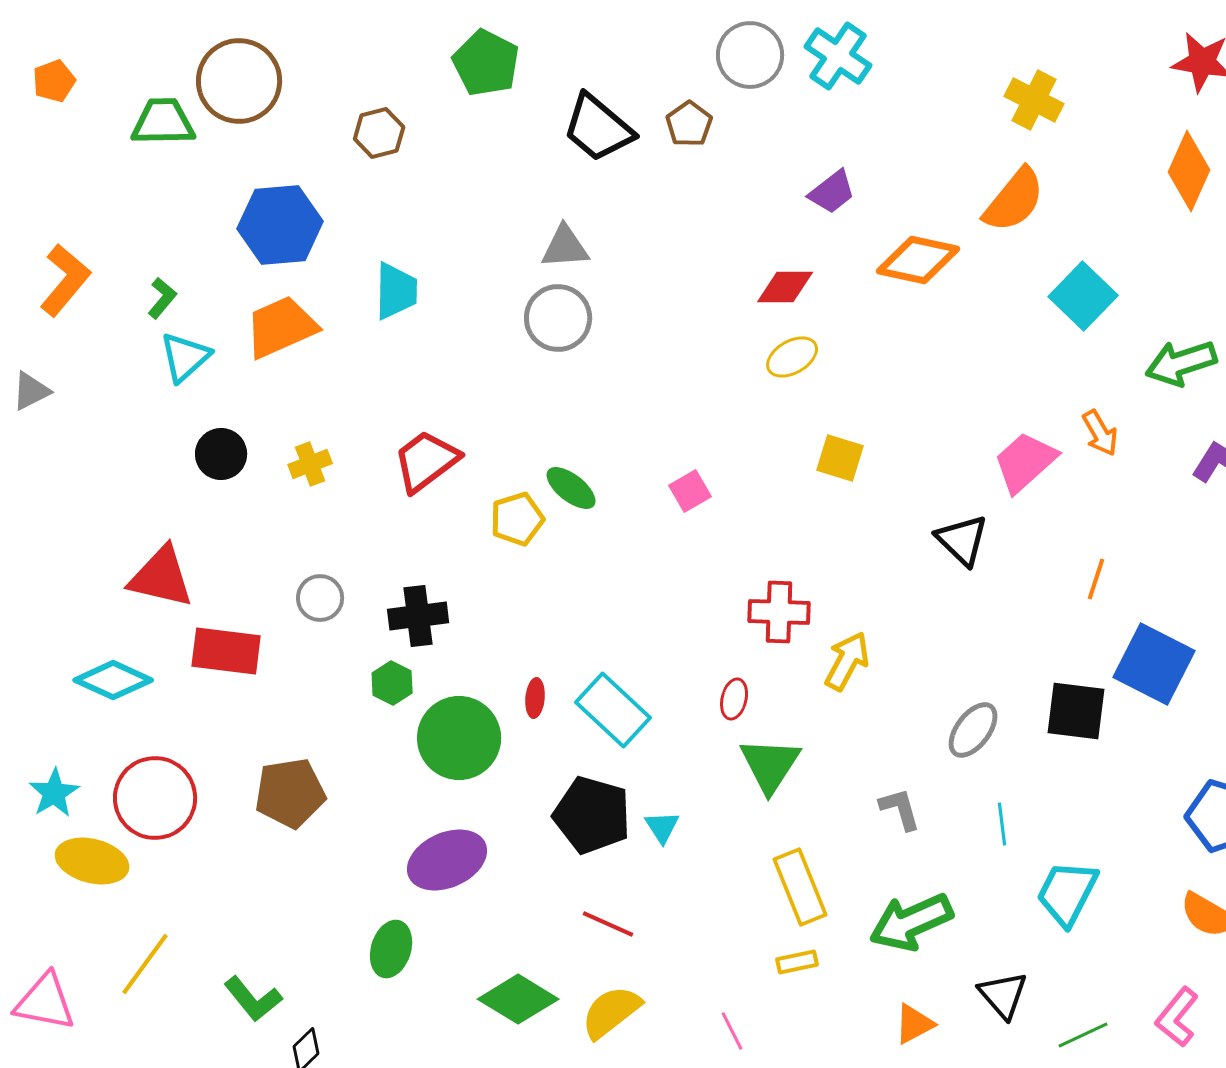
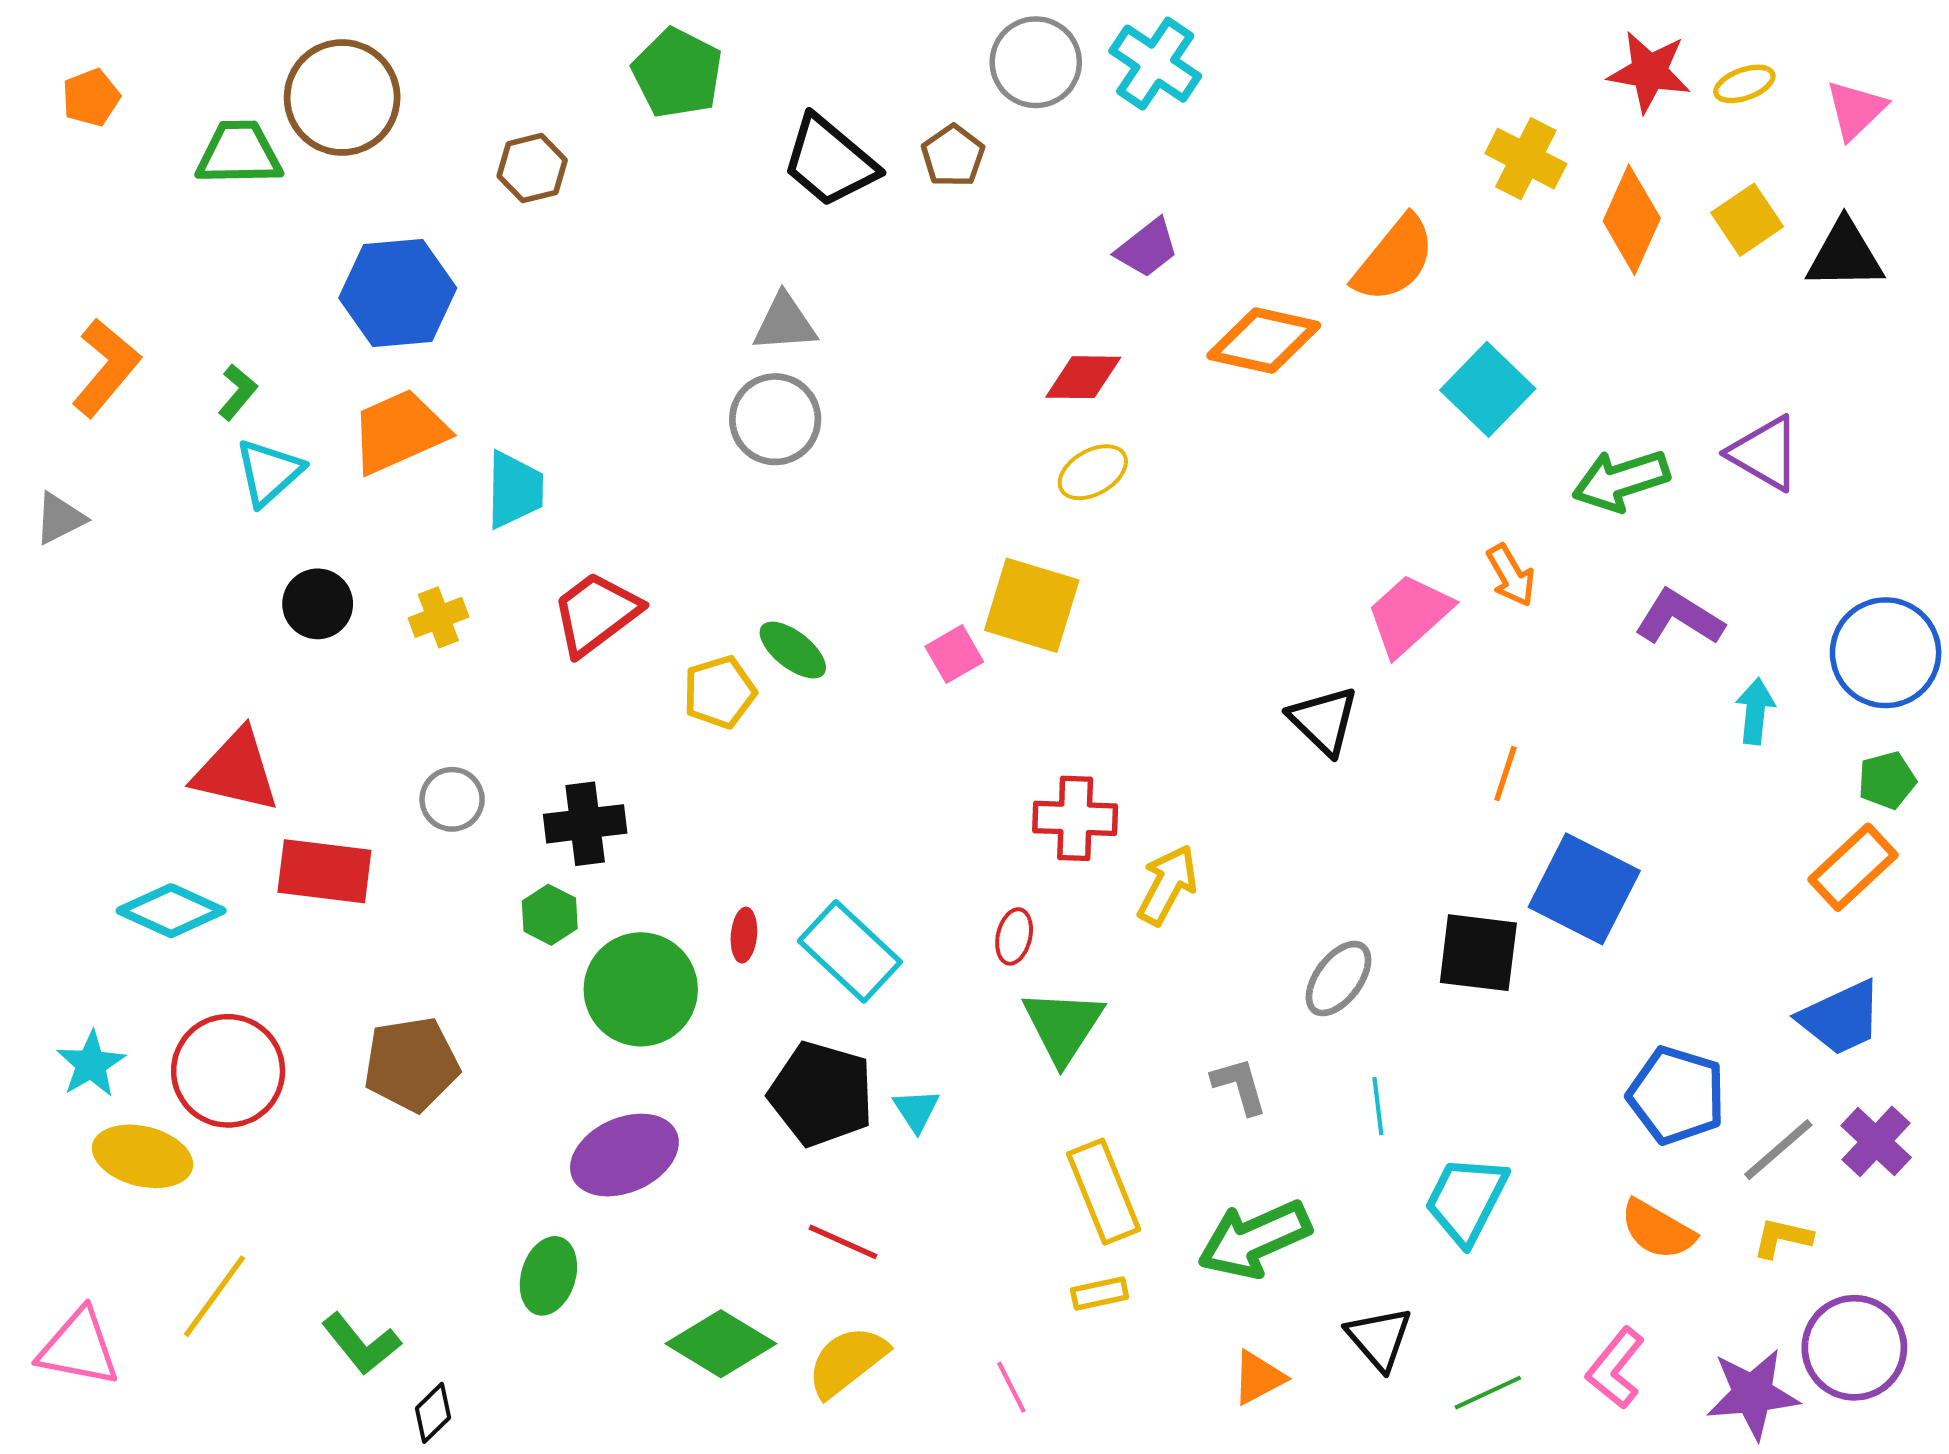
yellow cross: (1034, 100) -> (1526, 159), moved
cyan trapezoid: (396, 291) -> (514, 490), moved
yellow square: (840, 458) -> (1032, 605), moved, size x1.5

